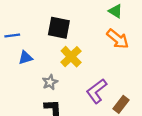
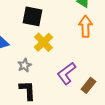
orange arrow: (118, 39) -> (85, 26), turned -130

